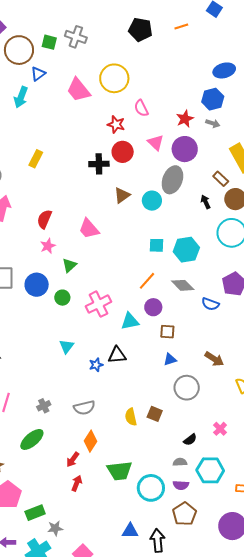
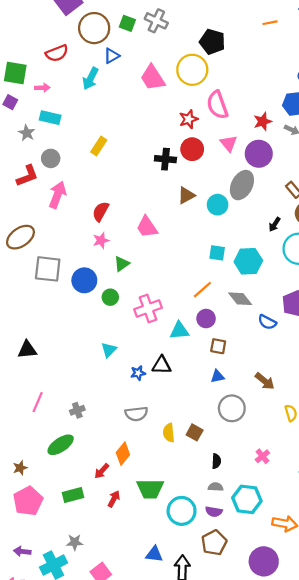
black pentagon: (140, 30) -> (212, 42), moved
pink semicircle: (141, 108) -> (217, 105), size x1.5
red star: (116, 124) -> (189, 119), turned 30
black arrow: (205, 202) -> (275, 224), moved, turned -128
gray semicircle: (84, 408) -> (136, 414), moved
black semicircle: (190, 440) -> (216, 461), moved, turned -56
red arrow: (77, 483) -> (114, 499), moved
green rectangle: (35, 513) -> (73, 495), moved

